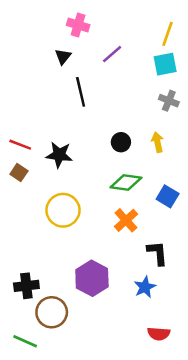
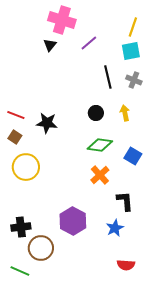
pink cross: (78, 25) -> (62, 20), size x1.5
black line: (81, 92) -> (108, 77), moved
yellow circle: (63, 210) -> (26, 167), moved

